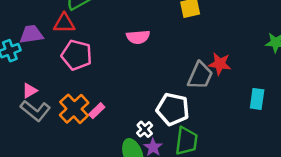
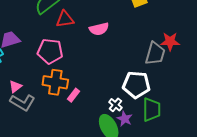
red triangle: (64, 23) -> (65, 19), moved
orange cross: (74, 109) -> (55, 82), moved, turned -30

